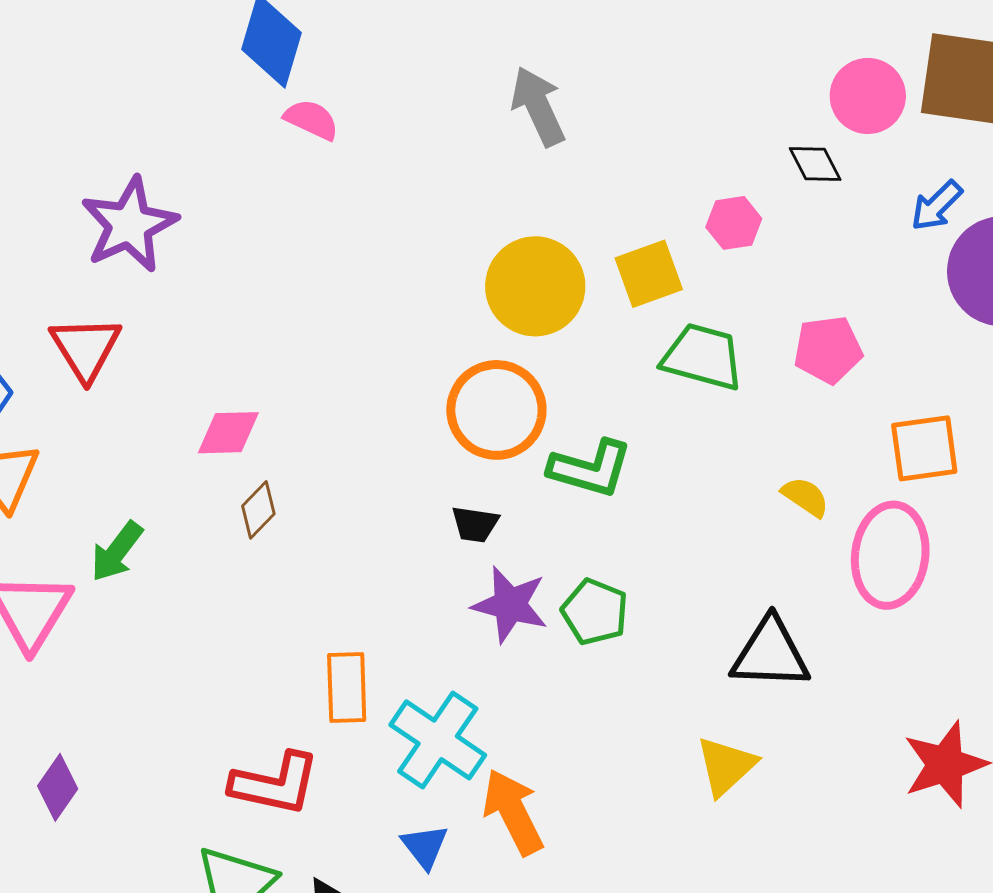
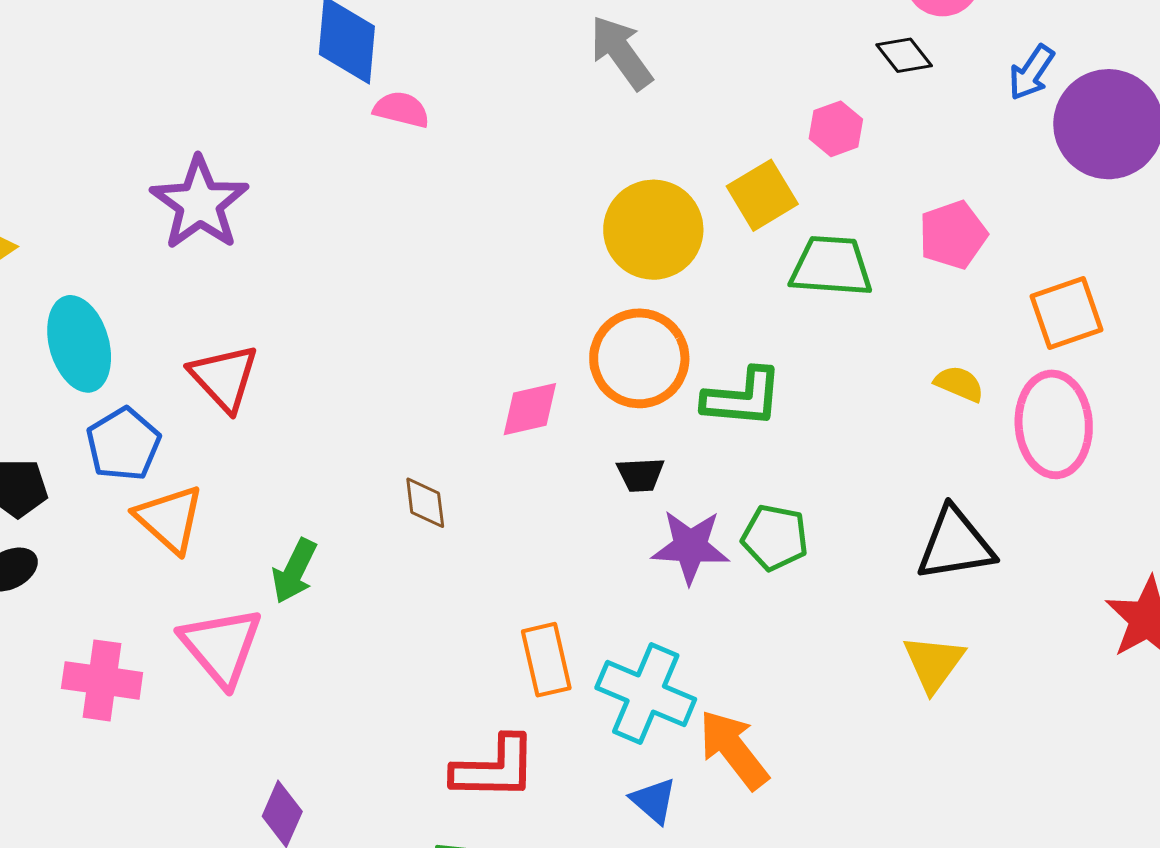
purple star: (129, 225) -> (200, 203), moved
pink diamond: (228, 433) -> (530, 409), moved
brown diamond: (258, 510) -> (425, 503), turned -40

